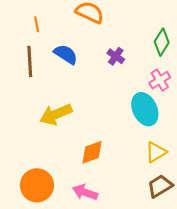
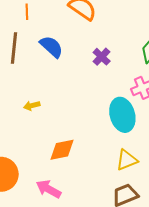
yellow arrow: (56, 114) -> (32, 106), size x0.5

